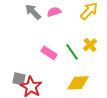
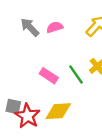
yellow diamond: (78, 83) -> (58, 111), moved

